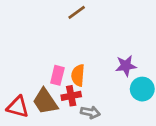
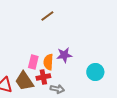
purple star: (126, 66) -> (64, 55), moved

